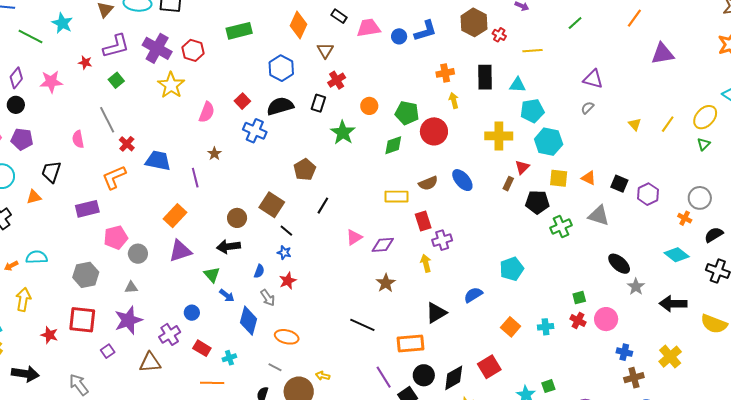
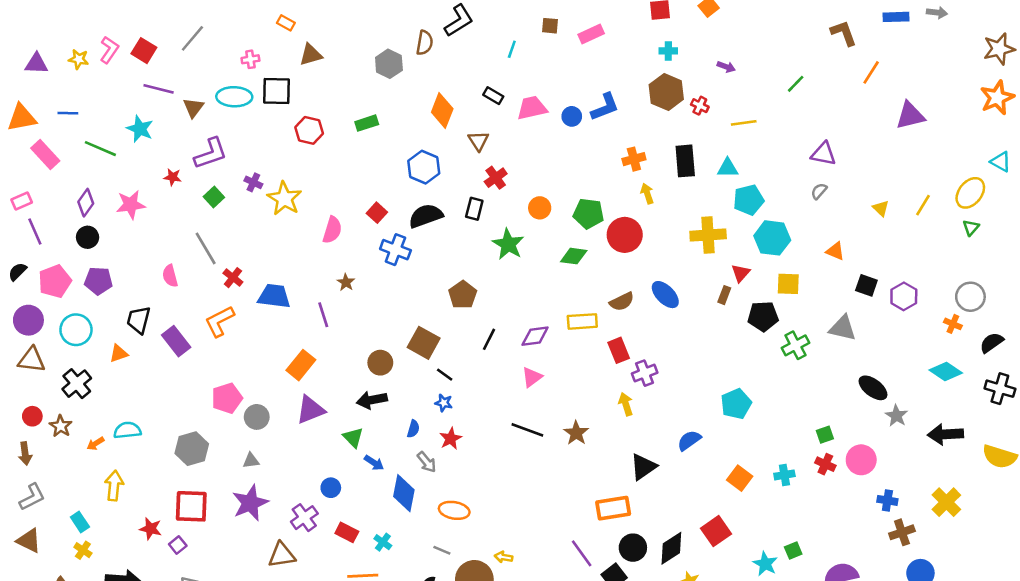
green rectangle: (239, 31) -> (367, 123), size x0.7
purple cross: (157, 48) -> (253, 182), moved, size x0.5
red hexagon: (193, 50) -> (309, 130), moved
green diamond: (393, 145) -> (574, 256), turned 30
orange triangle: (589, 178) -> (835, 251), moved
purple rectangle: (87, 209) -> (176, 341), moved, turned 70
purple diamond: (383, 245) -> (535, 336), moved
black line: (362, 325) -> (527, 430), moved
purple square: (108, 351) -> (178, 545), moved
cyan cross: (229, 358) -> (383, 542), turned -32

